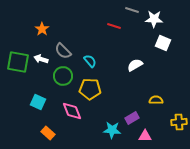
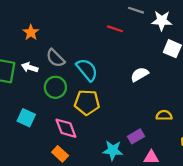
cyan semicircle: (90, 61) -> (87, 70), size x1.5
orange rectangle: (48, 133) -> (60, 154), moved

